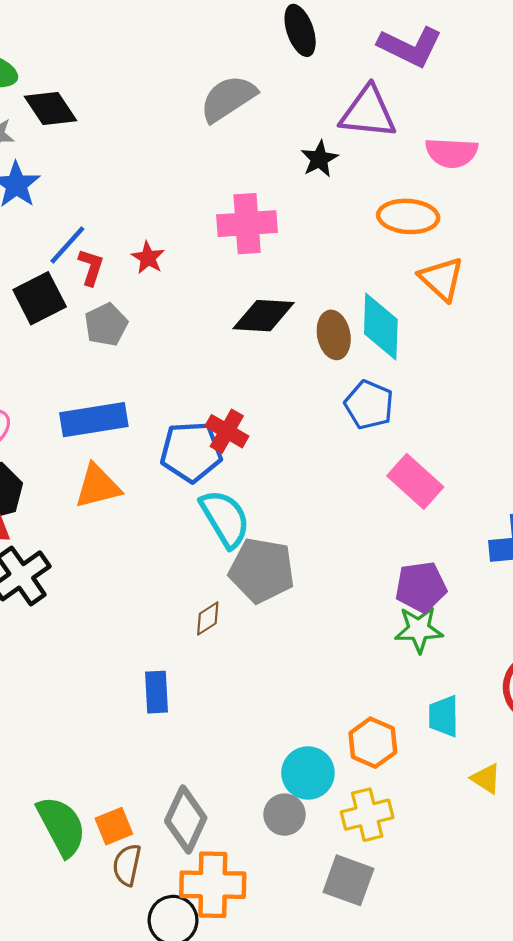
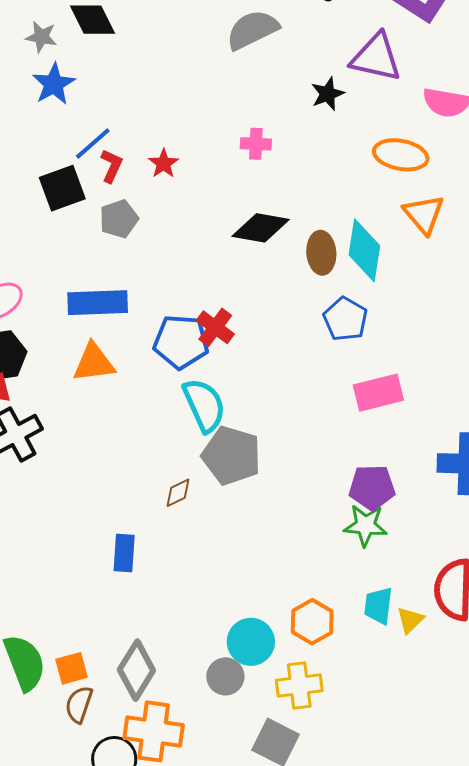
pink cross: (247, 224) -> (256, 144), size x0.6
pink rectangle: (415, 481) -> (378, 393), turned -63
yellow triangle: (486, 779) -> (410, 620), moved, turned 36

